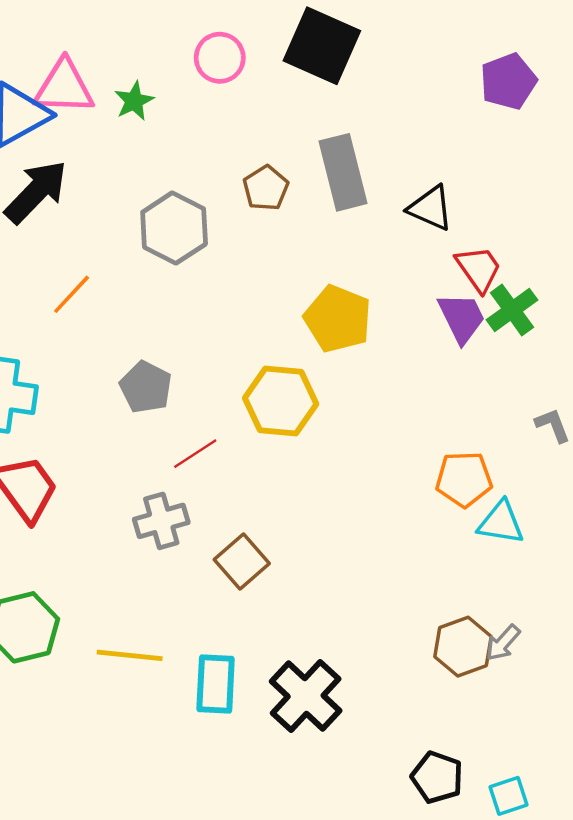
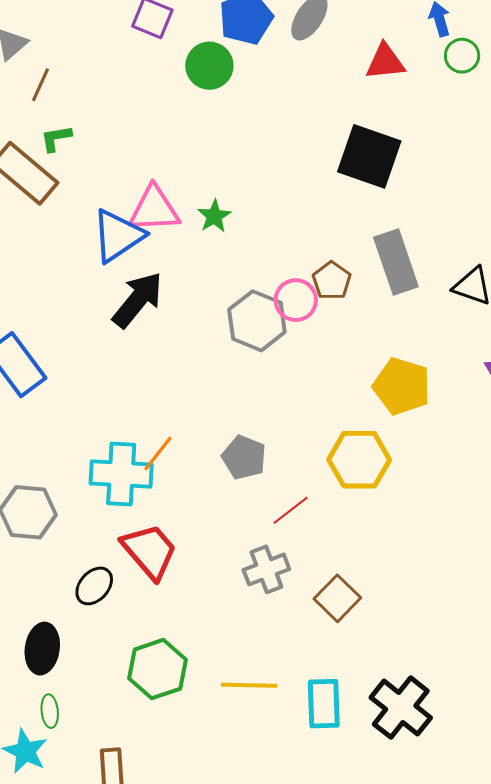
pink circle: (220, 58) -> (296, 300), moved
orange line: (72, 294) -> (158, 453), moved

